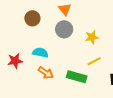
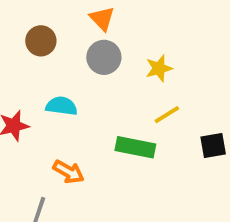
orange arrow: (46, 73) -> (68, 172), moved

